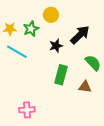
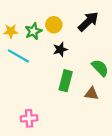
yellow circle: (51, 15) -> (54, 25), moved
black arrow: (80, 35) -> (88, 22), moved

